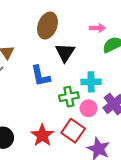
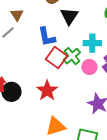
green cross: (69, 97) -> (72, 56), turned -30
red square: (73, 131) -> (57, 58), moved

